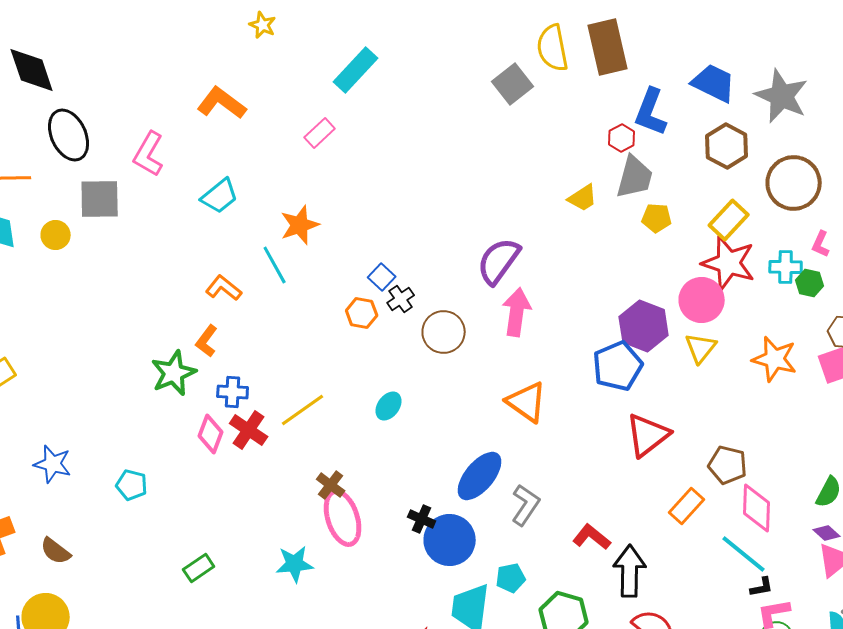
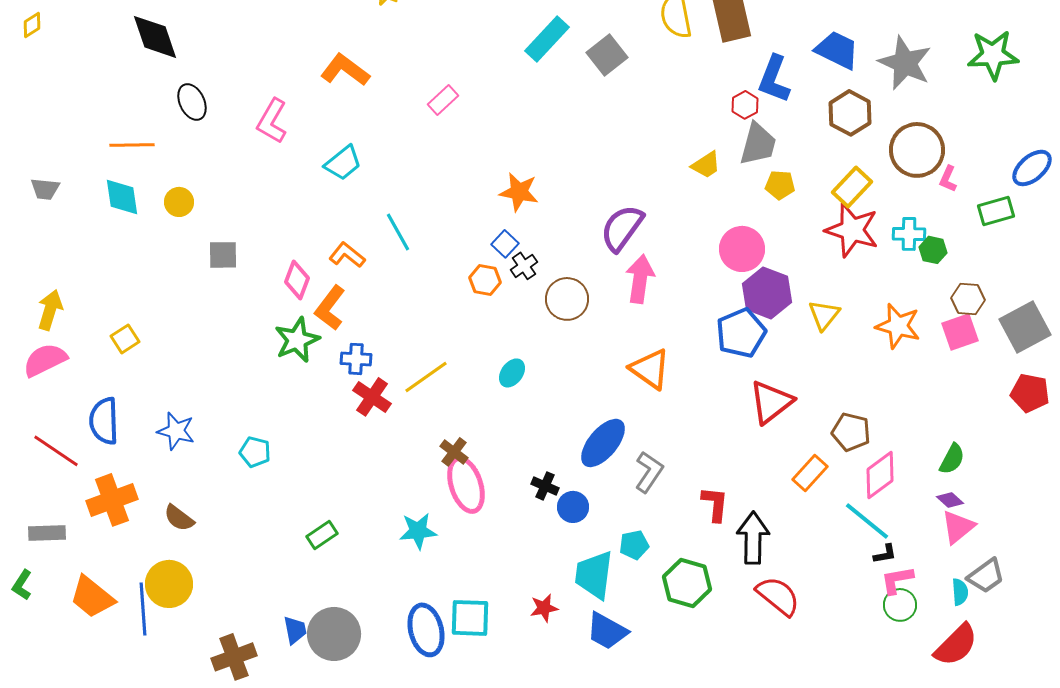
cyan rectangle: (356, 70) -> (547, 39), moved
gray square: (513, 84) -> (607, 55), moved
black ellipse: (69, 135) -> (192, 102), size x0.7
gray square: (100, 199) -> (223, 255), moved, size x0.7
orange star: (300, 225) -> (519, 192), moved, turned 30
pink L-shape: (821, 244) -> (948, 179), moved
pink circle: (702, 300) -> (742, 249), moved
orange L-shape: (207, 341) -> (330, 308), size x1.4
pink diamond: (211, 434) -> (297, 280), moved
pink diamond: (757, 508) -> (880, 475), turned 51
red L-shape: (592, 537) -> (715, 504), turned 57
blue circle: (450, 540) -> (573, 507), size x0.6

